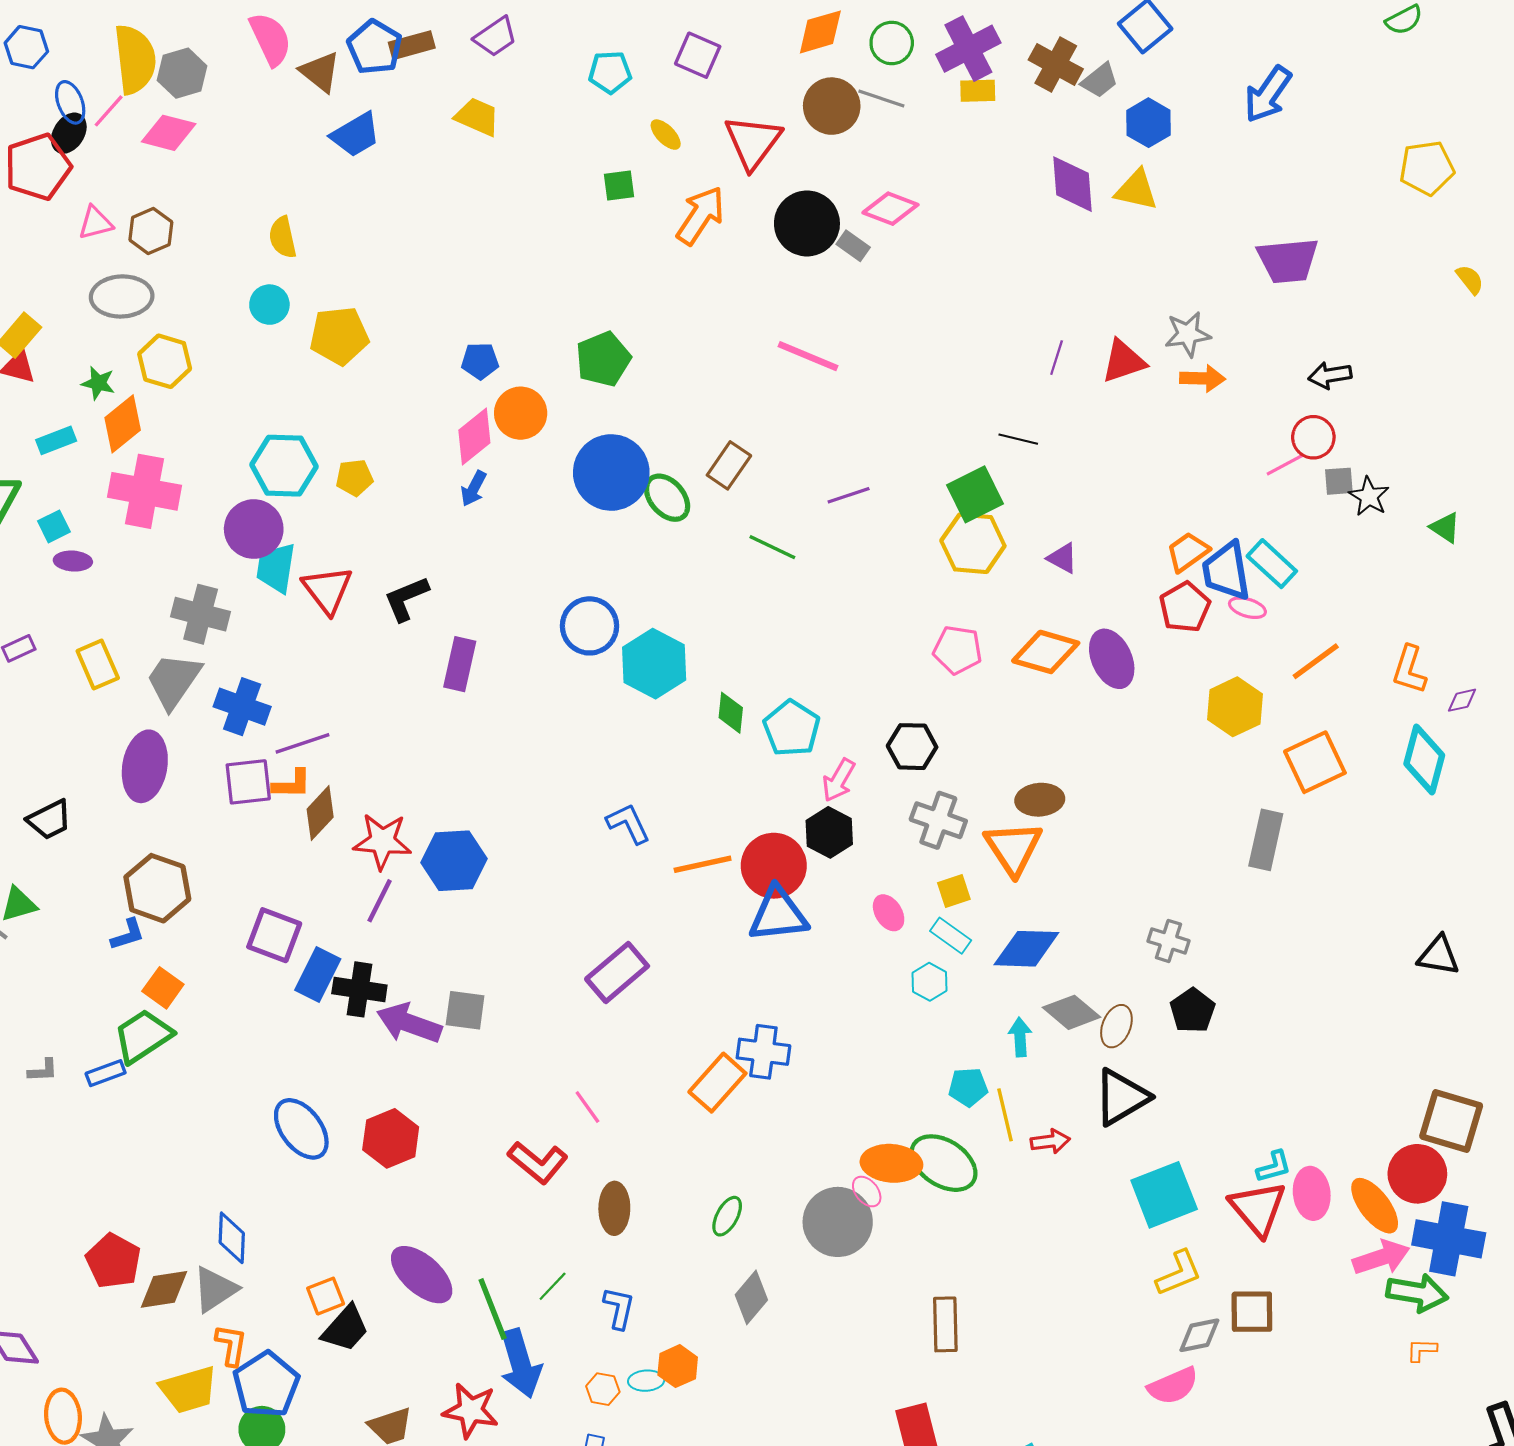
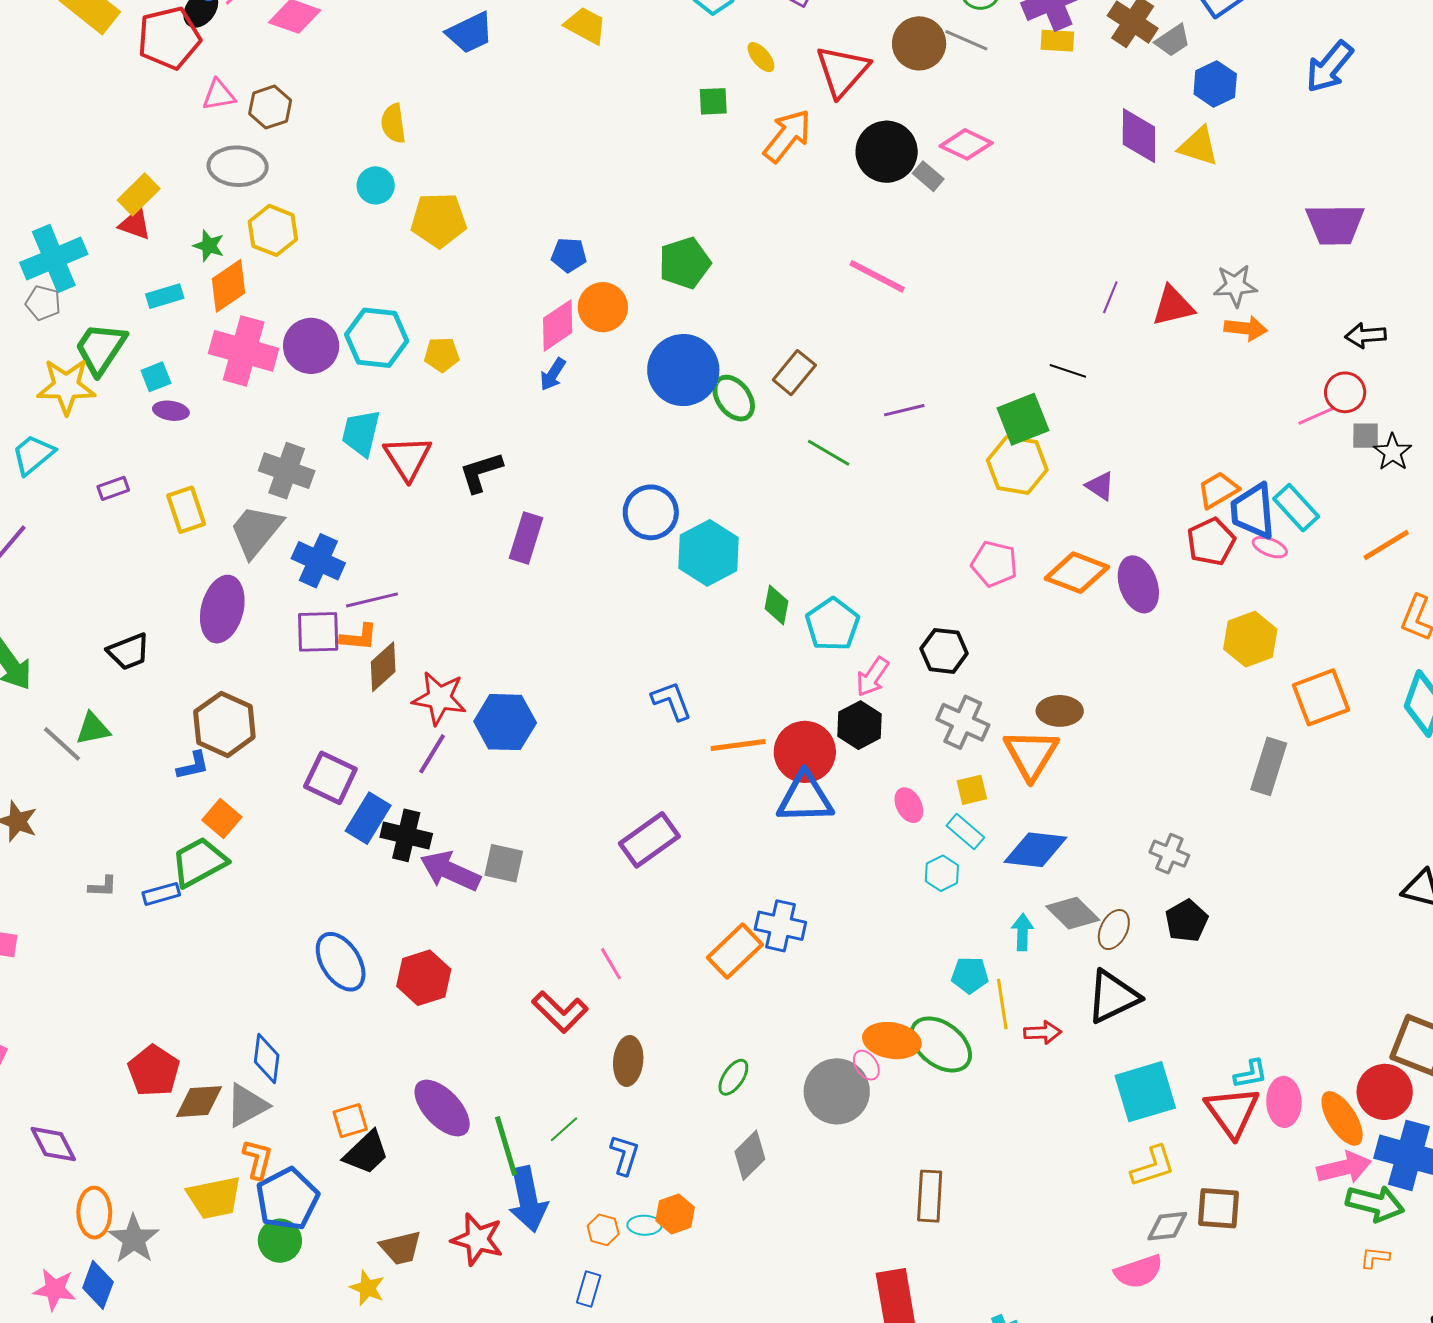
purple circle: (254, 529) -> (311, 346), moved
orange line: (1316, 661) -> (1386, 545), moved

